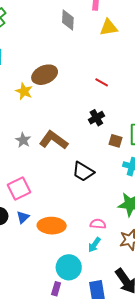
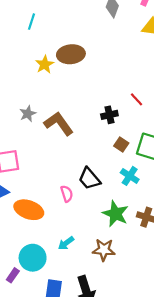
red line: (102, 82) -> (136, 99), moved
black trapezoid: (83, 172) -> (89, 179), moved
pink semicircle: (98, 224) -> (67, 194), moved, turned 49

